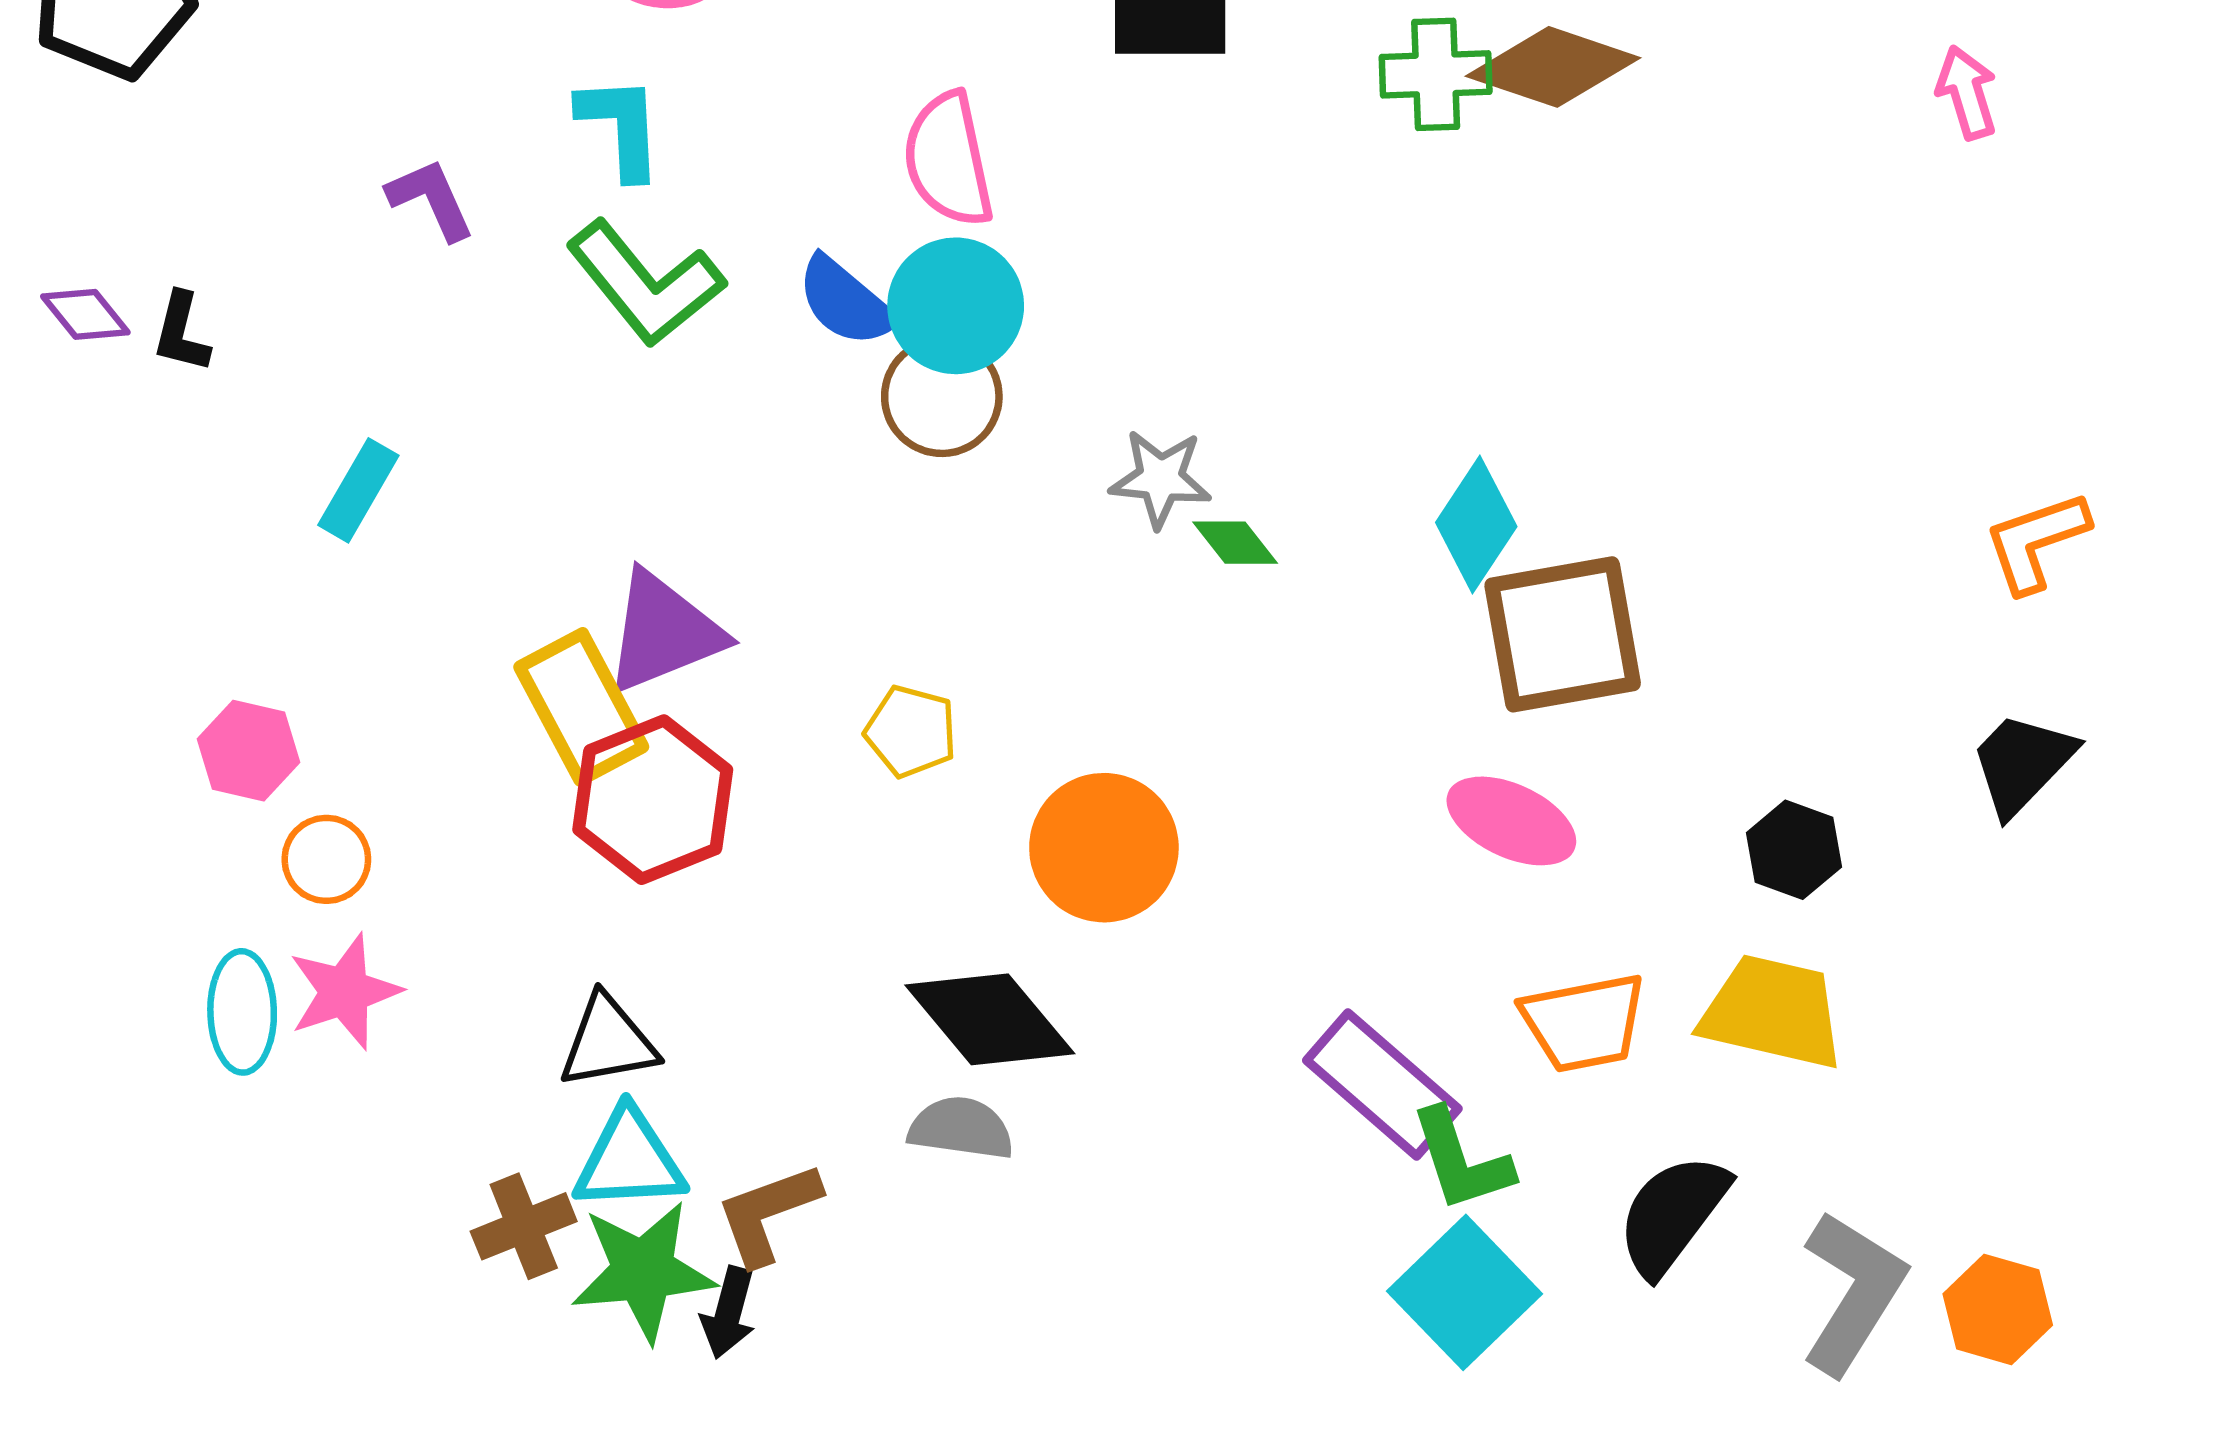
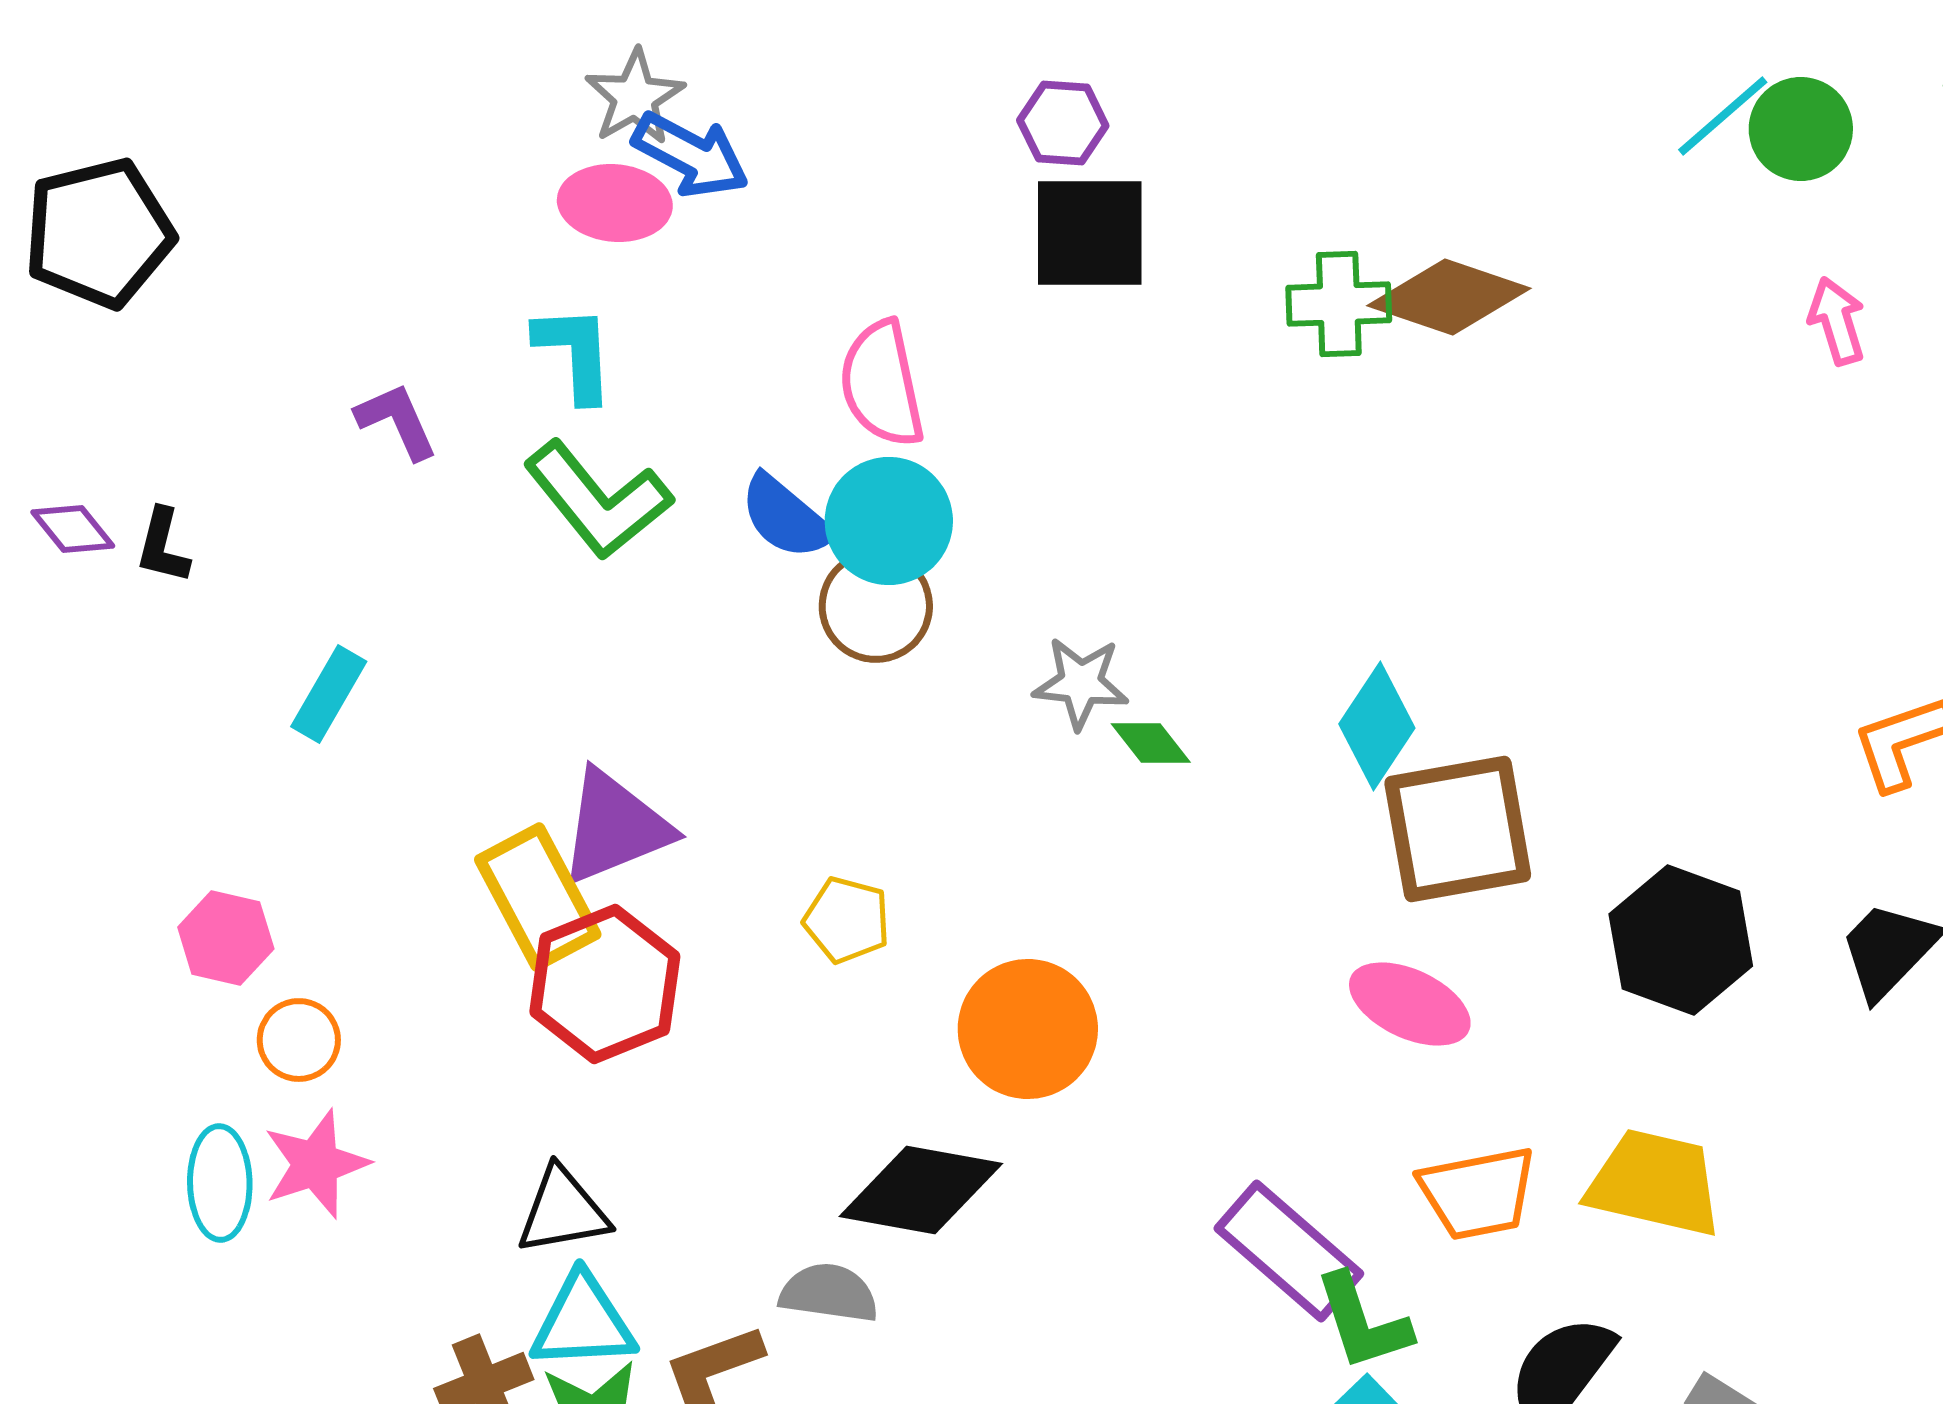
black hexagon: (1794, 850) -> (1681, 940), moved, size x1.6
black diamond: (990, 1019) -> (921, 1190), turned -40
gray semicircle: (961, 1128) -> (829, 1293), moved

